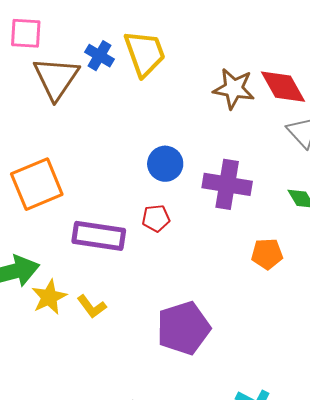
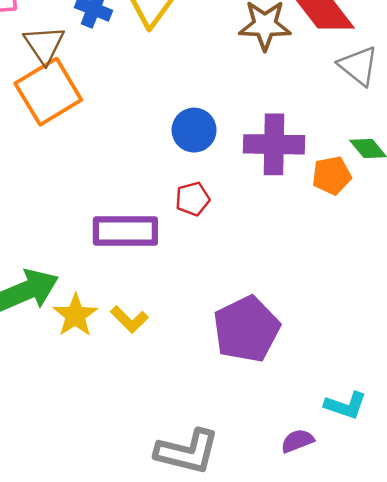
brown triangle: (56, 78) -> (44, 44), size x0.7
orange square: (37, 184) -> (48, 92), moved
orange pentagon: (267, 254) -> (332, 175), moved

